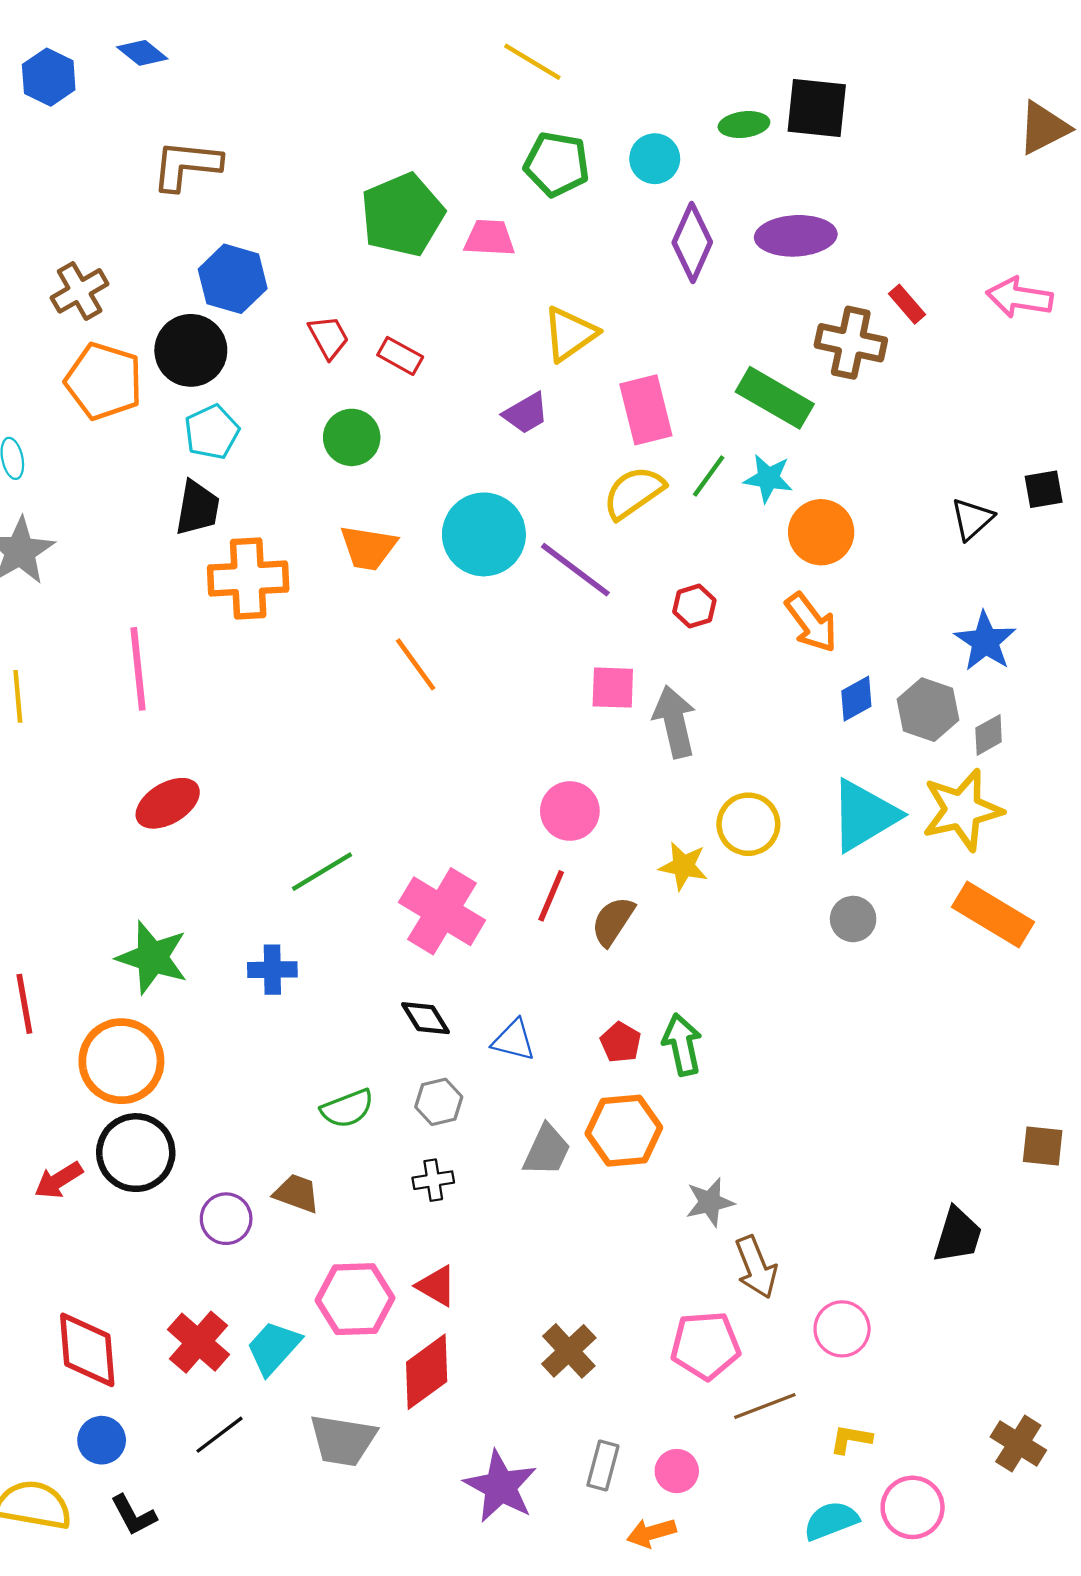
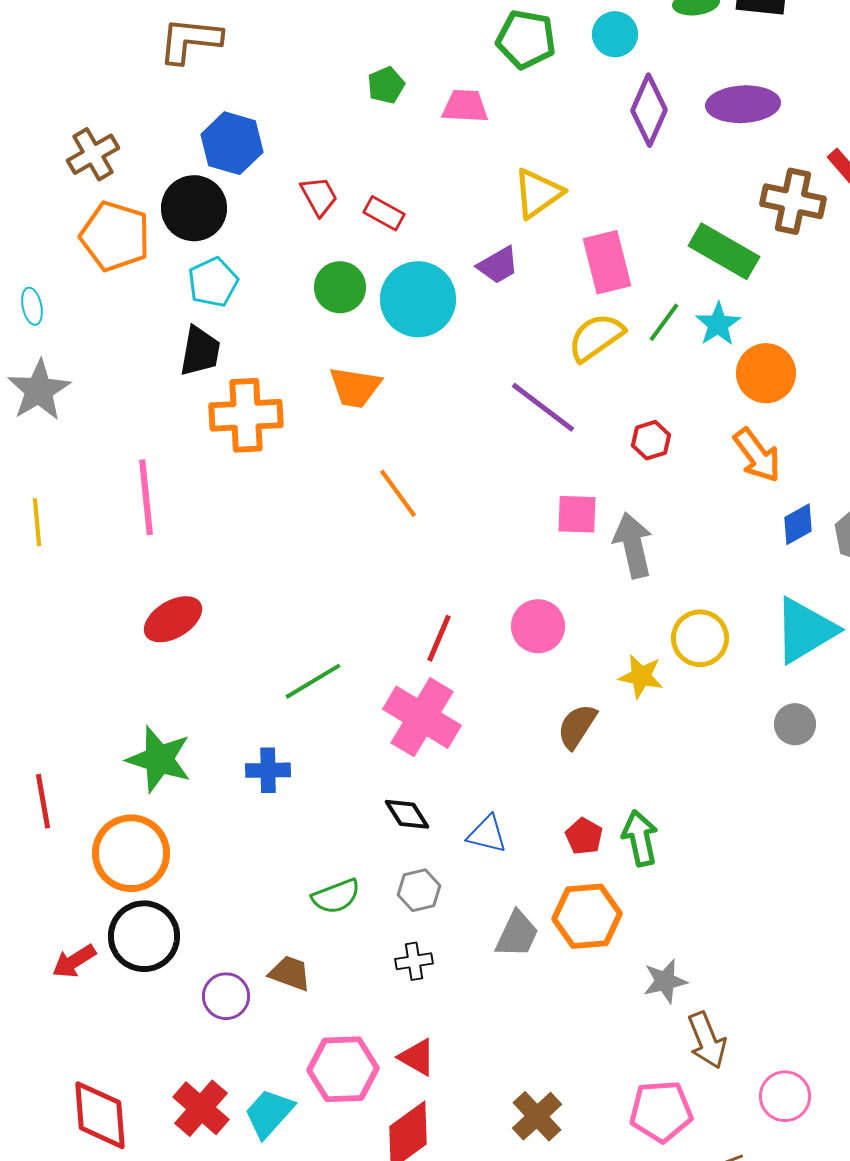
green pentagon: (402, 215) -> (386, 85), size x0.5
cyan star: (768, 478) -> (718, 324), turned 30
cyan circle: (484, 534) -> (418, 299), moved
red line: (551, 896) -> (439, 638), moved

